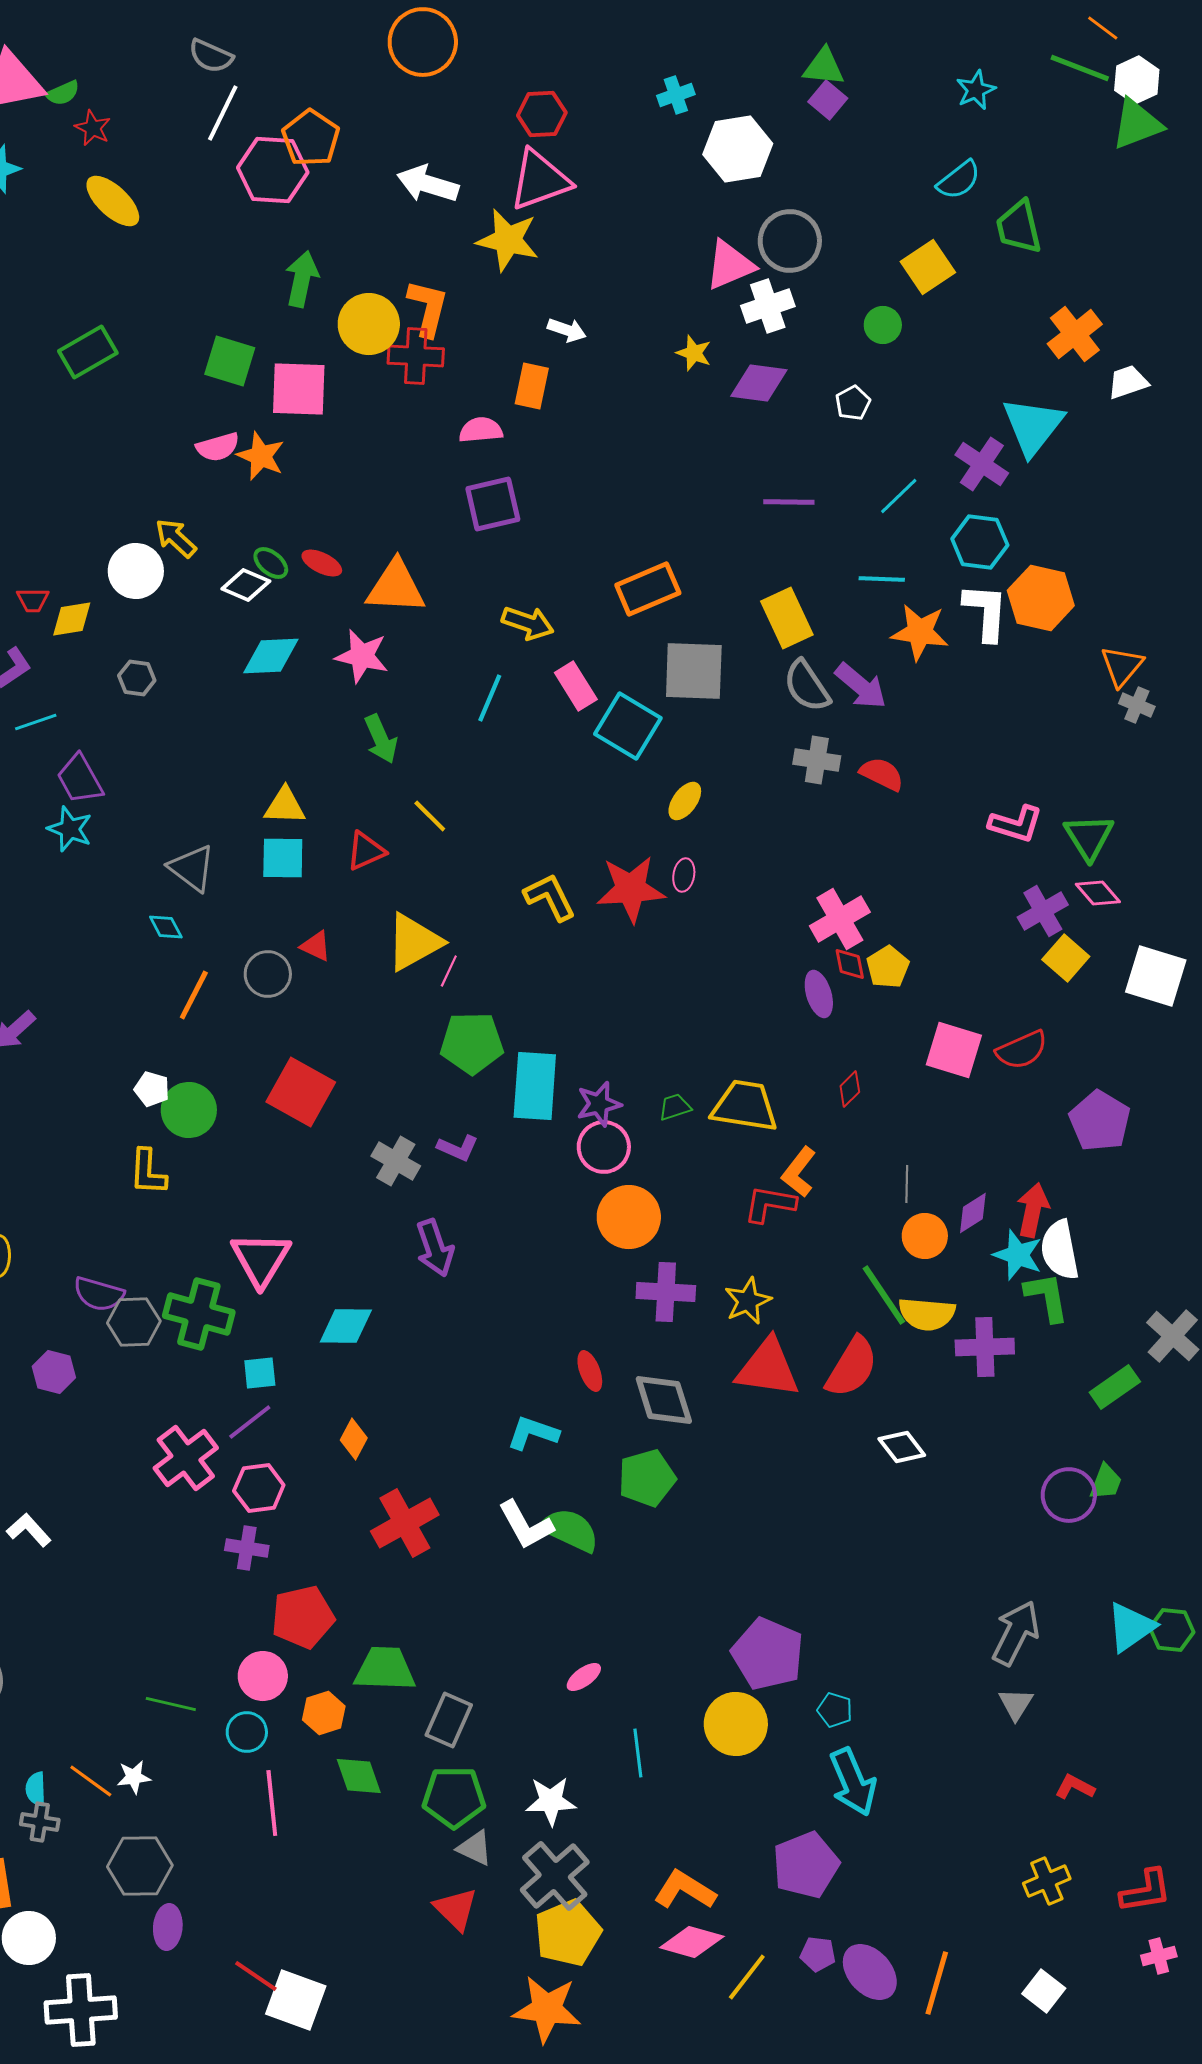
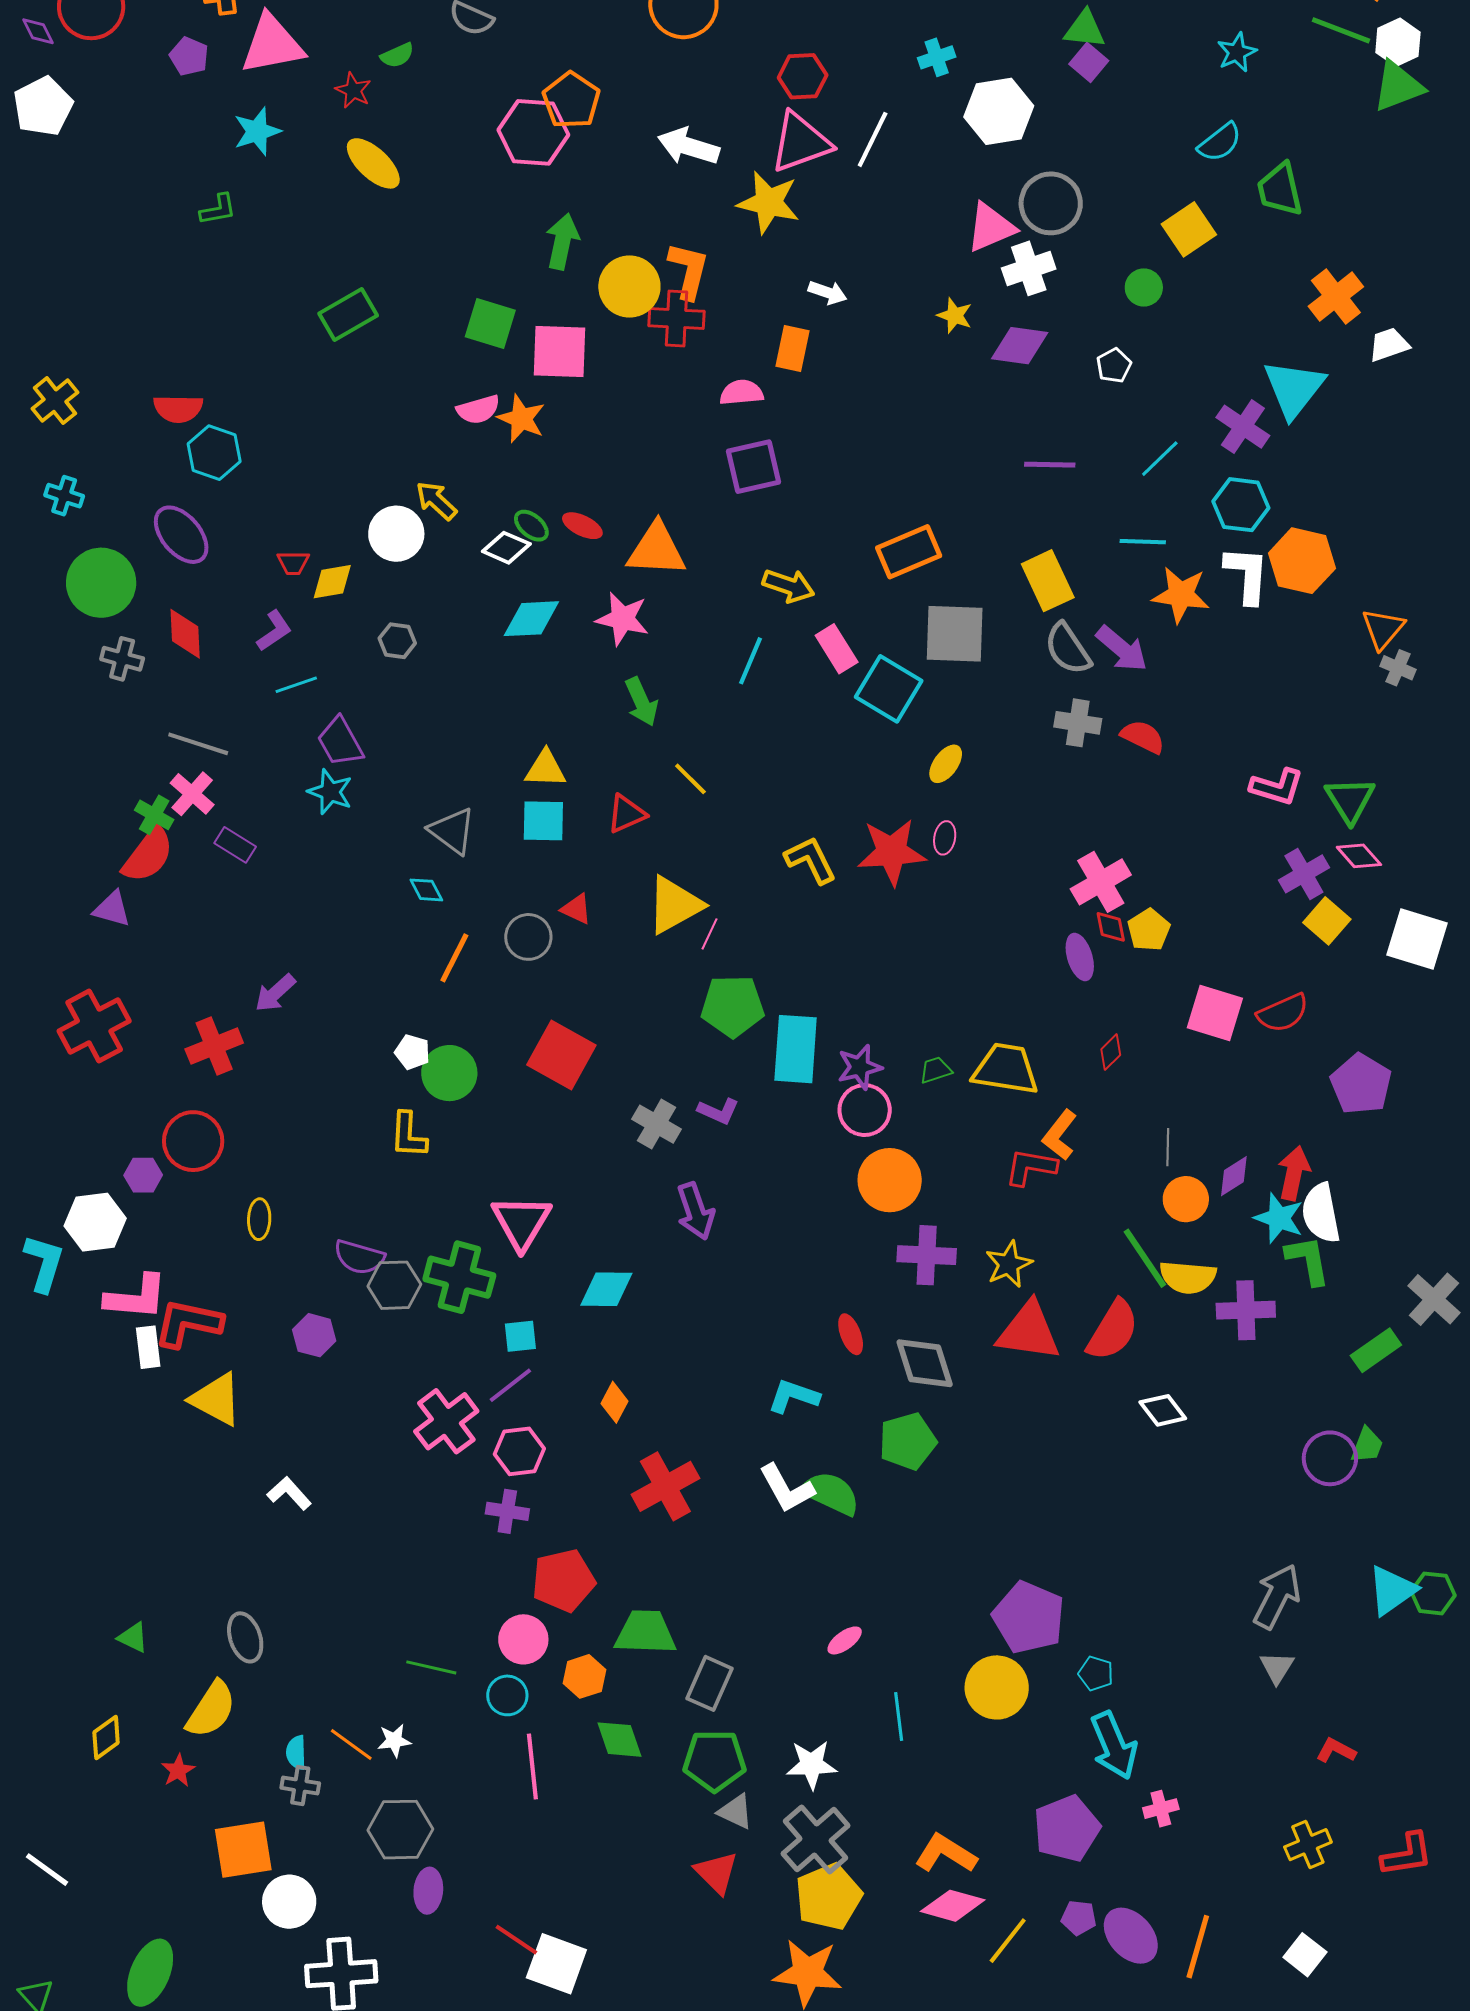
green semicircle: (63, 93) -> (397, 55), moved
white line: (223, 113) -> (873, 139), moved
pink cross: (1159, 1956) -> (1161, 1809), moved

